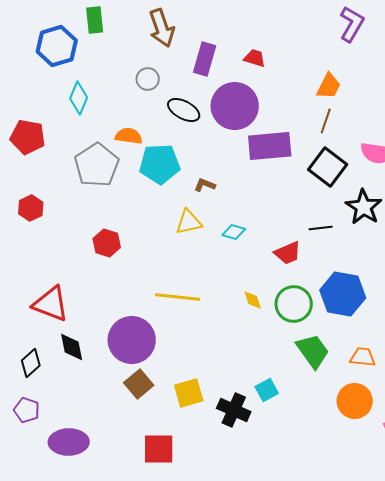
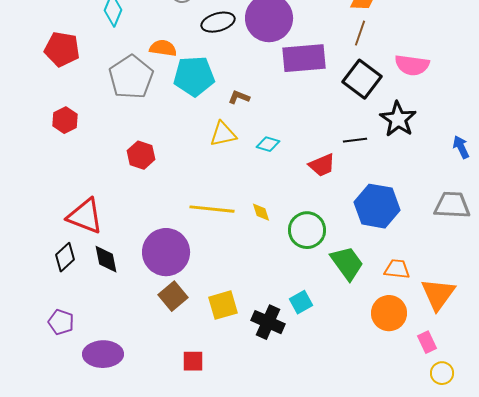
black ellipse: (184, 110) -> (218, 22), turned -44
yellow diamond: (253, 300) -> (261, 212), moved
green circle: (294, 304) -> (307, 230), moved
black diamond: (31, 363) -> (65, 257), moved
red square: (159, 449) -> (193, 361), size x0.7

